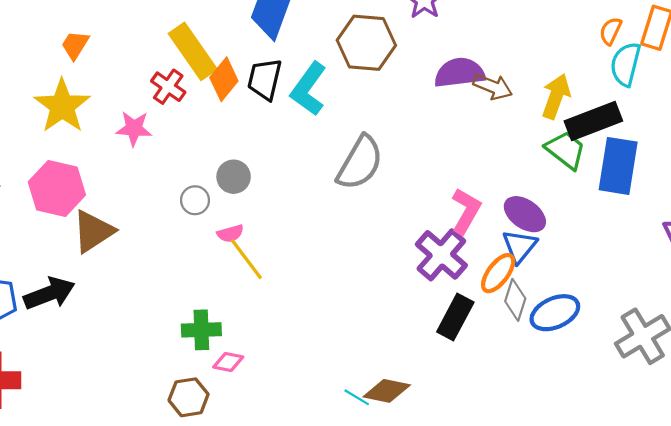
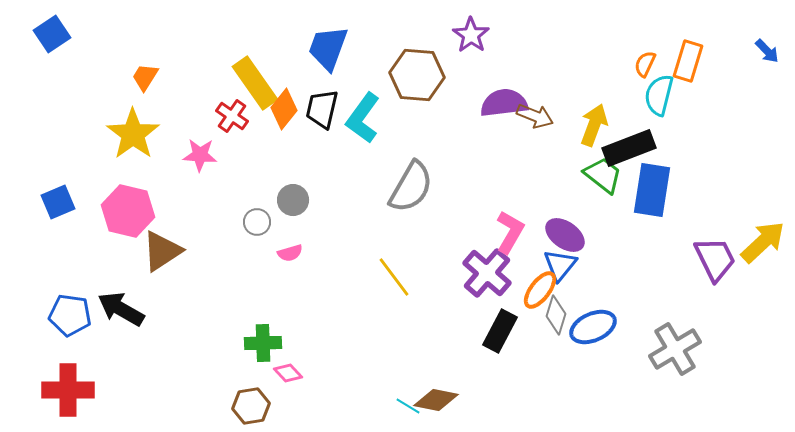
yellow line: (246, 259) -> (394, 277), moved
black arrow: (49, 293) -> (121, 309), turned -129
pink diamond: (228, 362) -> (288, 373), turned 36

